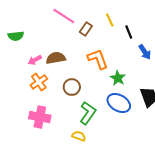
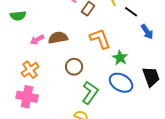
black line: (129, 32) -> (131, 12), turned -32
orange cross: (39, 82) -> (30, 70), moved
pink cross: (40, 117) -> (27, 97), moved

